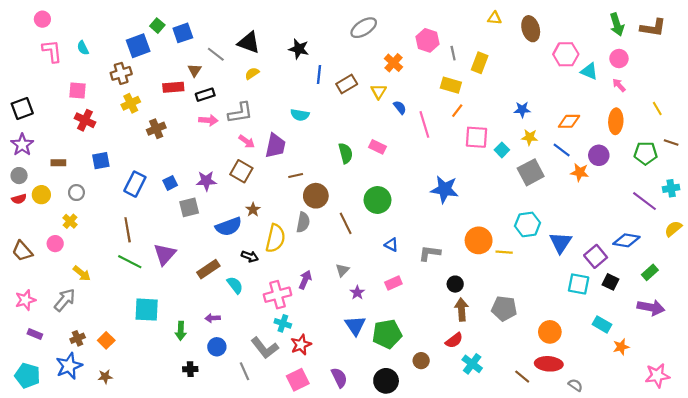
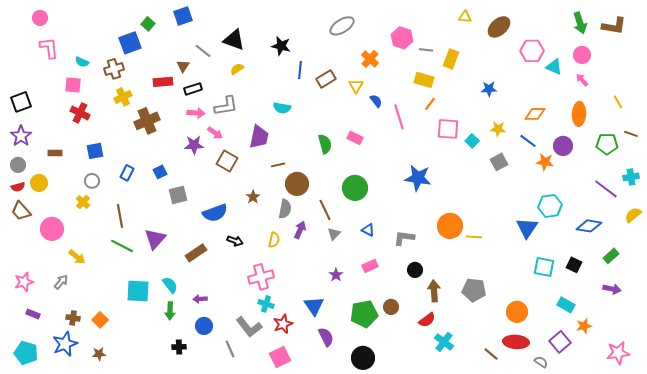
brown ellipse: (531, 29) -> (499, 27), turned 65
blue square: (183, 33) -> (183, 16), moved
cyan semicircle: (83, 48) -> (82, 62), moved, turned -40
gray line: (453, 53) -> (426, 50), turned -72
blue star: (522, 110) -> (489, 89), moved
brown cross: (156, 129) -> (147, 121), size x1.4
pink arrow: (247, 141) -> (215, 133), moved
gray square: (531, 172) -> (499, 162), size x0.7
purple star: (206, 181) -> (194, 145), moved
blue rectangle: (135, 184) -> (127, 173), size x0.7
gray circle: (76, 193) -> (92, 181), moved
brown star: (253, 210) -> (253, 197), moved
yellow cross: (70, 221) -> (83, 202), moved
cyan hexagon: (528, 224) -> (550, 206), moved
yellow semicircle: (275, 238) -> (274, 240), moved, size x0.6
pink circle: (55, 244) -> (52, 229), size x1.5
brown trapezoid: (22, 251) -> (21, 211), moved
purple square: (596, 256) -> (560, 342), moved
gray triangle: (342, 270) -> (334, 234), moved
purple arrow: (305, 280) -> (300, 230), moved
black circle: (455, 284) -> (415, 270), moved
cyan semicircle: (235, 285) -> (170, 285), moved
gray arrow: (65, 300) -> (61, 282), size x0.7
purple arrow: (651, 307) -> (612, 289), size x0.7
blue triangle: (355, 326) -> (314, 306), moved
brown cross: (78, 338) -> (73, 318), turned 32
brown circle: (421, 361) -> (391, 307), moved
purple semicircle: (339, 378) -> (326, 337), moved

